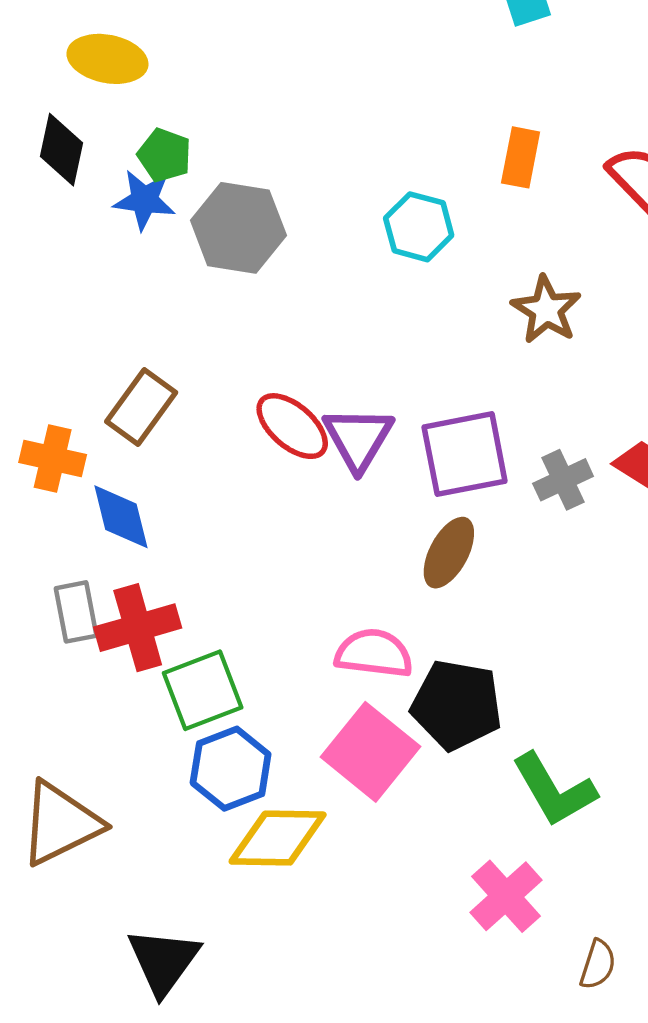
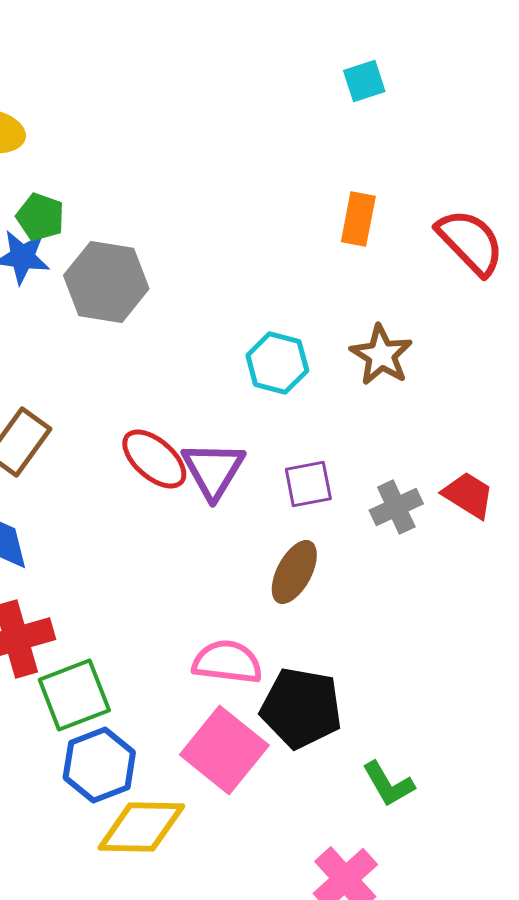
cyan hexagon: (419, 227) -> (277, 363), moved
purple square: (465, 454) -> (308, 484), size x0.6
green L-shape: (554, 790) -> (388, 784), size x0.7

